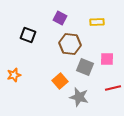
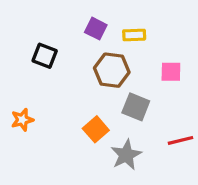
yellow rectangle: (97, 22) -> (134, 35), moved
pink square: (107, 59) -> (171, 72), moved
gray star: (79, 97) -> (126, 155), turned 30

